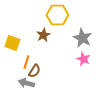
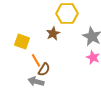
orange line: (26, 62) -> (36, 60), turned -48

